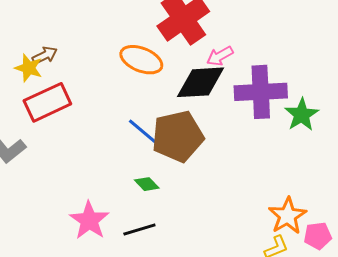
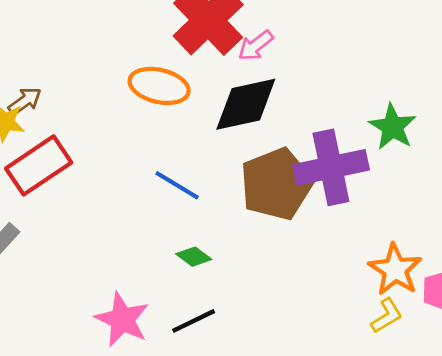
pink arrow: (220, 56) -> (256, 46), moved
purple cross: (261, 92) -> (331, 167), moved
brown pentagon: (178, 136) -> (276, 184), moved

